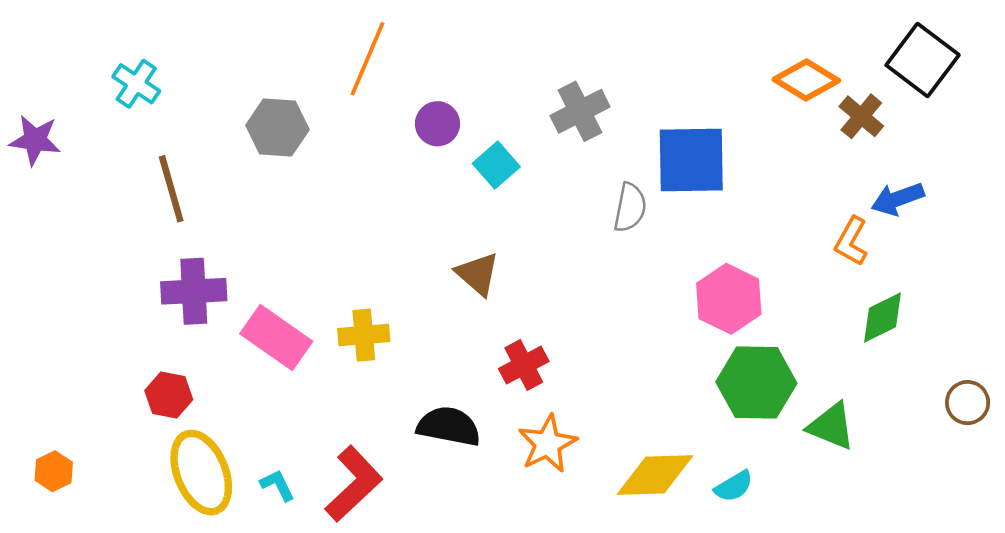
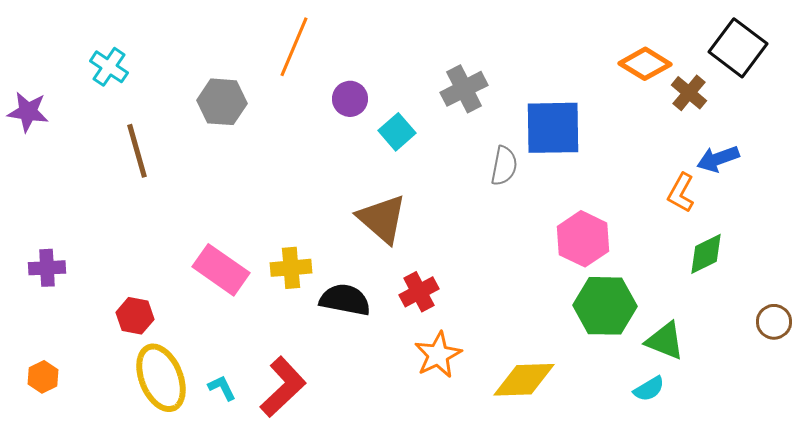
brown triangle: (477, 274) -> (382, 219), size x1.4
purple cross: (194, 291) -> (47, 268), moved, size x0.7
black semicircle: (449, 426) -> (345, 300), moved
cyan semicircle: (734, 486) -> (649, 389), moved

